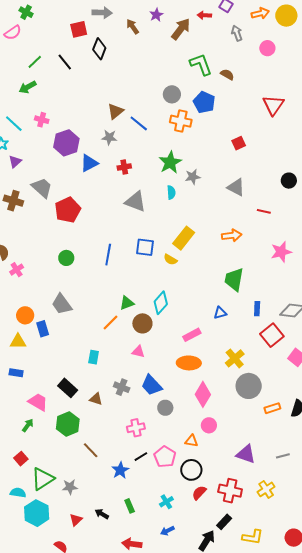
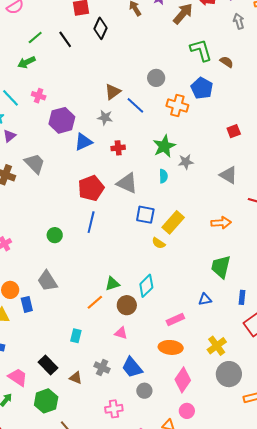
gray circle: (172, 94) -> (156, 78), moved
red pentagon: (68, 210) -> (91, 188), moved
blue square: (145, 247) -> (145, 215), moved
blue line: (108, 255) -> (91, 222), moved

